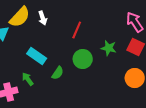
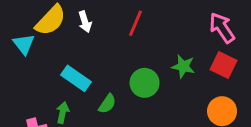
red line: (77, 30) -> (136, 23), moved
green arrow: (28, 79) -> (63, 113), turned 48

